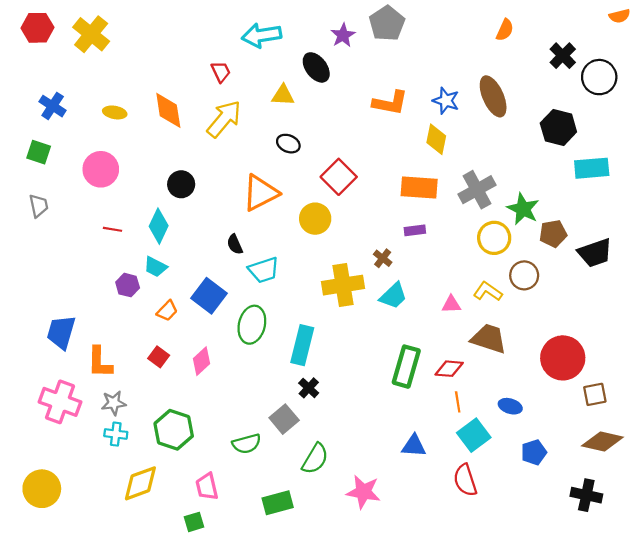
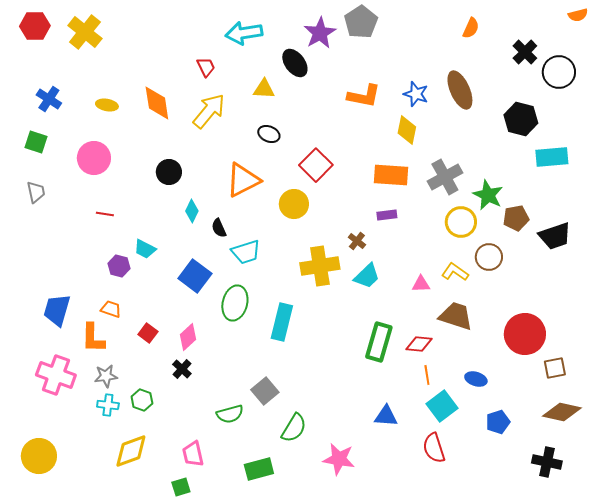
purple star: (343, 35) -> (320, 33), size x1.4
cyan diamond: (159, 226) -> (192, 211), moved, size x0.7
orange trapezoid: (167, 311) -> (111, 309), moved, turned -115
black cross: (309, 388) -> (182, 369), moved
green hexagon: (174, 430) -> (142, 400), moved, size x0.6

